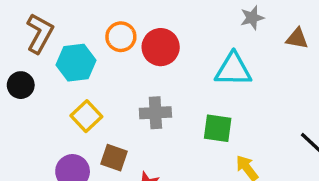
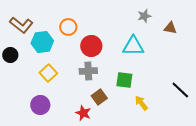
brown L-shape: (40, 33) -> (21, 25), turned 100
red circle: (161, 47) -> (91, 46), moved
brown square: (114, 158) -> (99, 97), moved, turned 35

